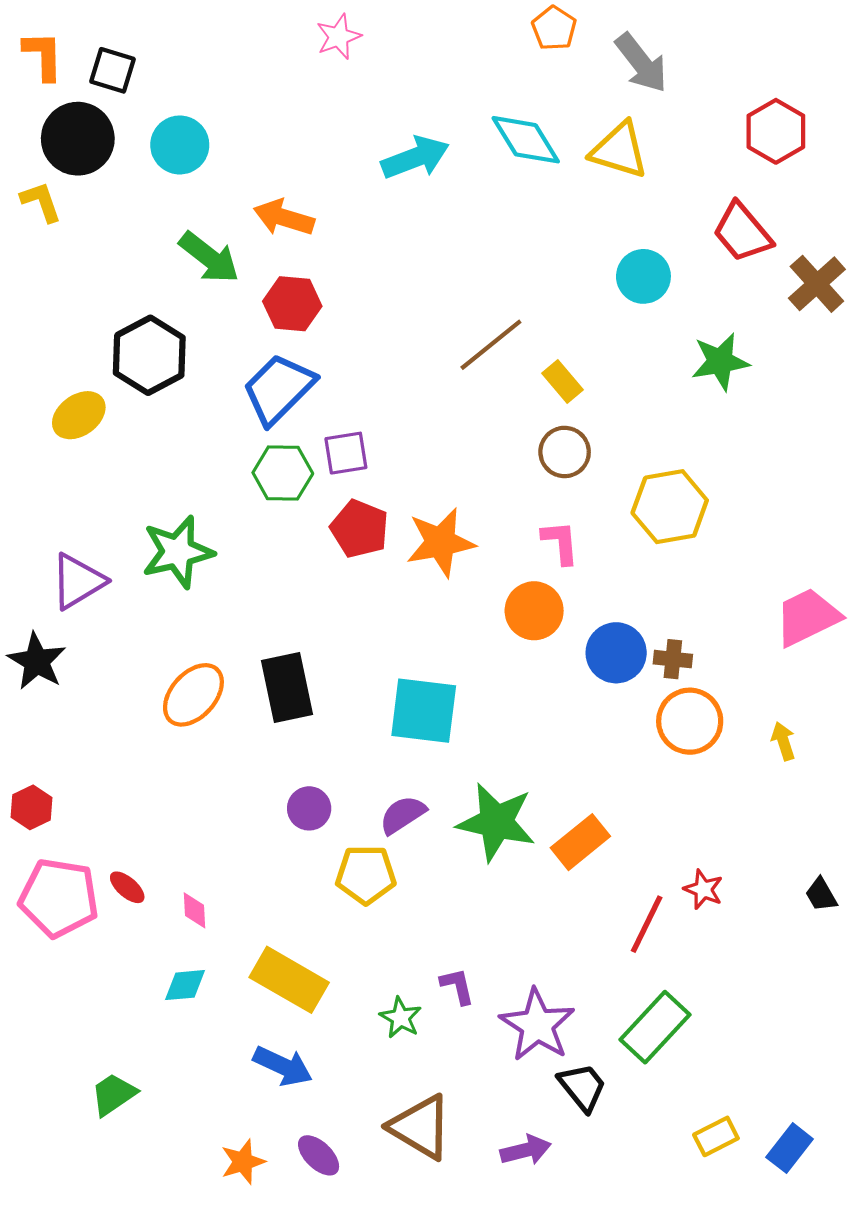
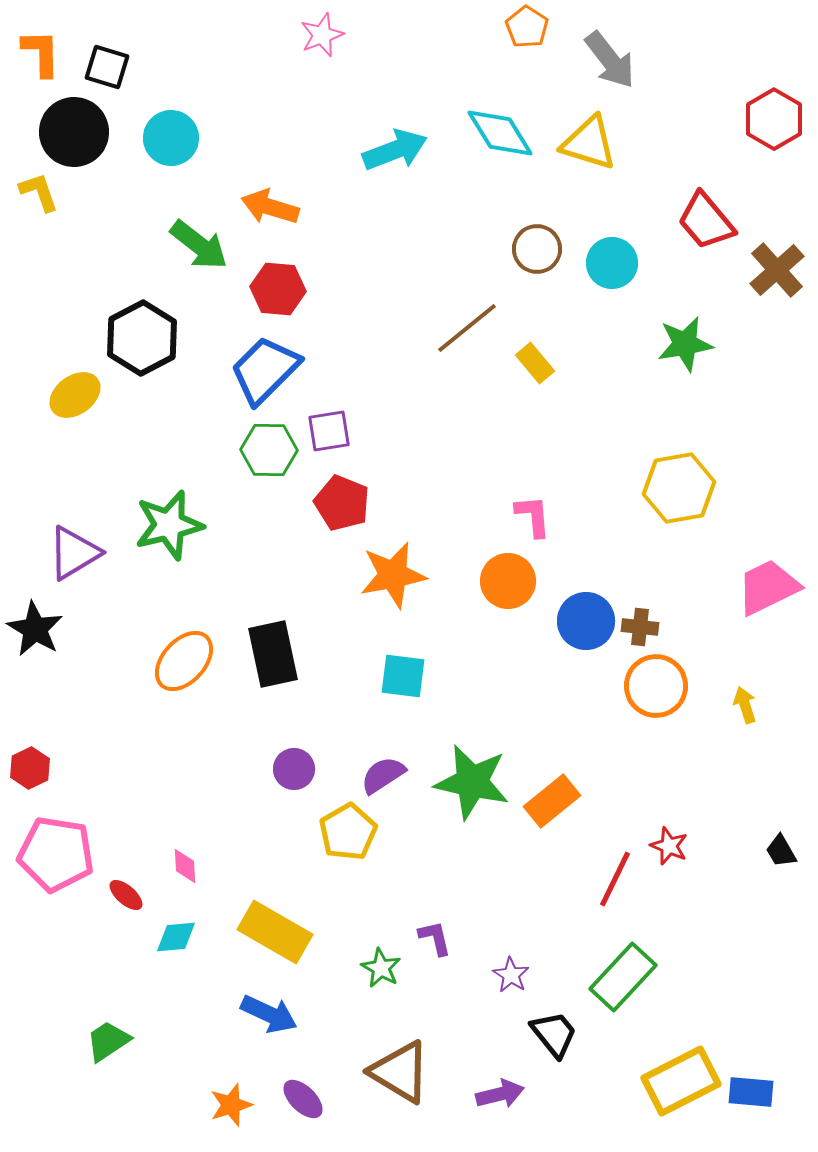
red hexagon: (776, 131) -> (774, 119), moved
brown circle: (565, 452) -> (537, 249), moved
yellow hexagon: (670, 507) -> (679, 488), moved
orange star: (441, 542) -> (393, 575), moved
cyan square: (424, 711) -> (403, 676), size x0.7
yellow pentagon: (366, 875) -> (348, 832), turned -30
red ellipse: (127, 887) -> (126, 895), moved
purple star: (537, 1025) -> (511, 975), size x0.5
yellow rectangle: (716, 1136) -> (681, 1081), size x1.8
blue rectangle: (790, 1148) -> (751, 1092), turned 57

